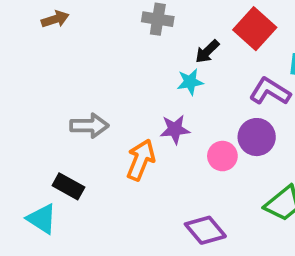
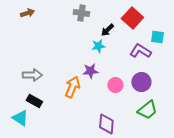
gray arrow: (89, 126) -> (32, 75), moved
purple circle: (257, 137) -> (141, 82), moved
purple diamond: (205, 230) -> (106, 124), turned 45

